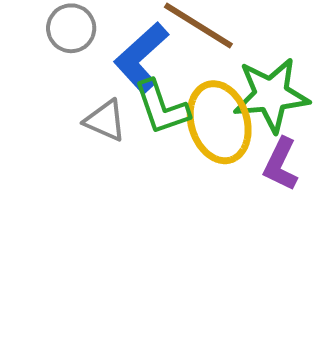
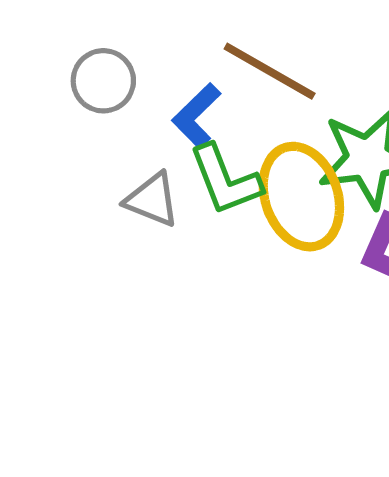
blue L-shape: (141, 58) -> (196, 116), size x0.7

